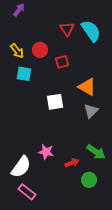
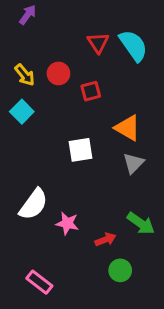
cyan square: (24, 74) -> (22, 112), moved, turned 35
white semicircle: (21, 167) -> (34, 204), moved
green circle: (89, 180) -> (120, 270), moved

